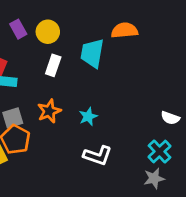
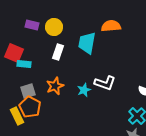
purple rectangle: (18, 29) -> (32, 25), turned -48
white L-shape: (98, 156) -> (105, 83), moved

